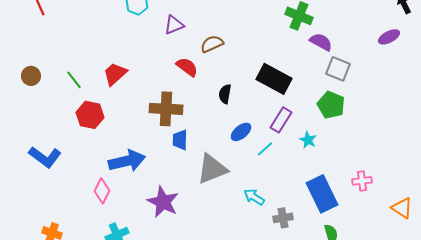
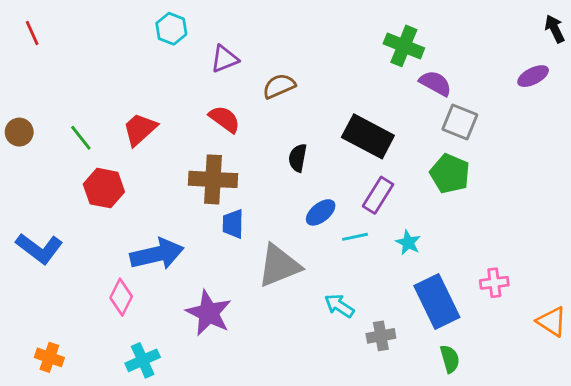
red semicircle: (187, 67) -> (224, 119), moved
cyan star: (308, 140) -> (408, 243), moved
cyan line: (265, 149) -> (355, 237), turned 30

